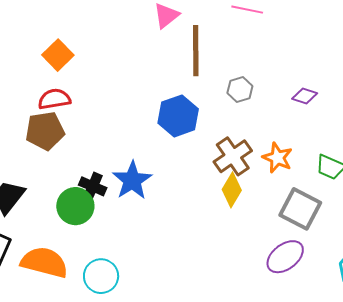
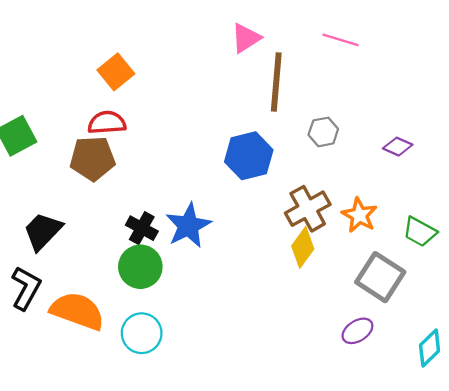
green circle: (75, 206) -> (140, 267), moved
purple ellipse: (285, 257) -> (357, 331), size x0.7

